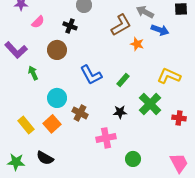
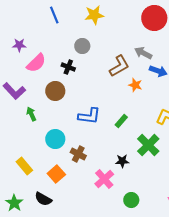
pink semicircle: (38, 22) -> (36, 63), size x1.5
blue L-shape: (91, 75) -> (89, 116), turned -55
black star: (120, 112) -> (122, 161), moved
orange square: (52, 124) -> (56, 174), moved
pink cross: (106, 138) -> (104, 179), turned -30
green star: (16, 162) -> (14, 203), turned 30

